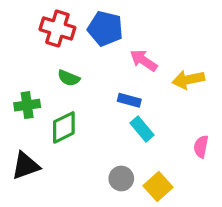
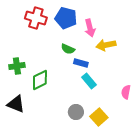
pink arrow: (144, 60) -> (90, 28), moved, turned -138
green semicircle: (69, 78) -> (68, 49), moved
yellow arrow: (188, 80) -> (106, 45), moved
black triangle: (26, 166) -> (16, 104), turned 42

